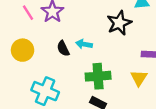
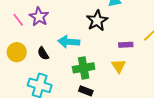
cyan arrow: (84, 44) -> (69, 42), size x1.5
black semicircle: (63, 48) -> (43, 53), moved

